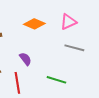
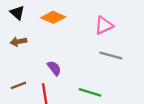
orange diamond: (34, 24) -> (53, 17), moved

